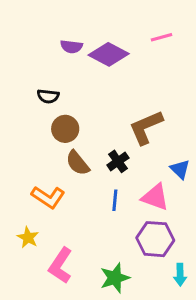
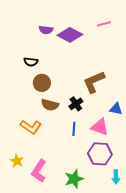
brown semicircle: (78, 163) -> (50, 105), turned -36
blue triangle: (180, 169) -> (116, 109), turned -32
yellow star: (28, 238) -> (17, 161), moved

